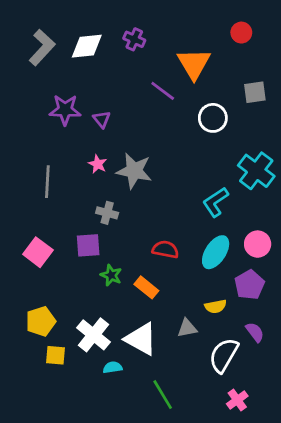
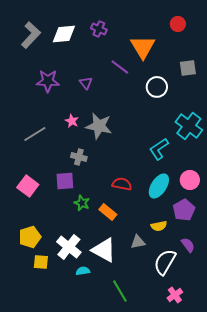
purple triangle: (102, 119) -> (86, 83), moved
gray line: (47, 182) -> (35, 134), turned 55

